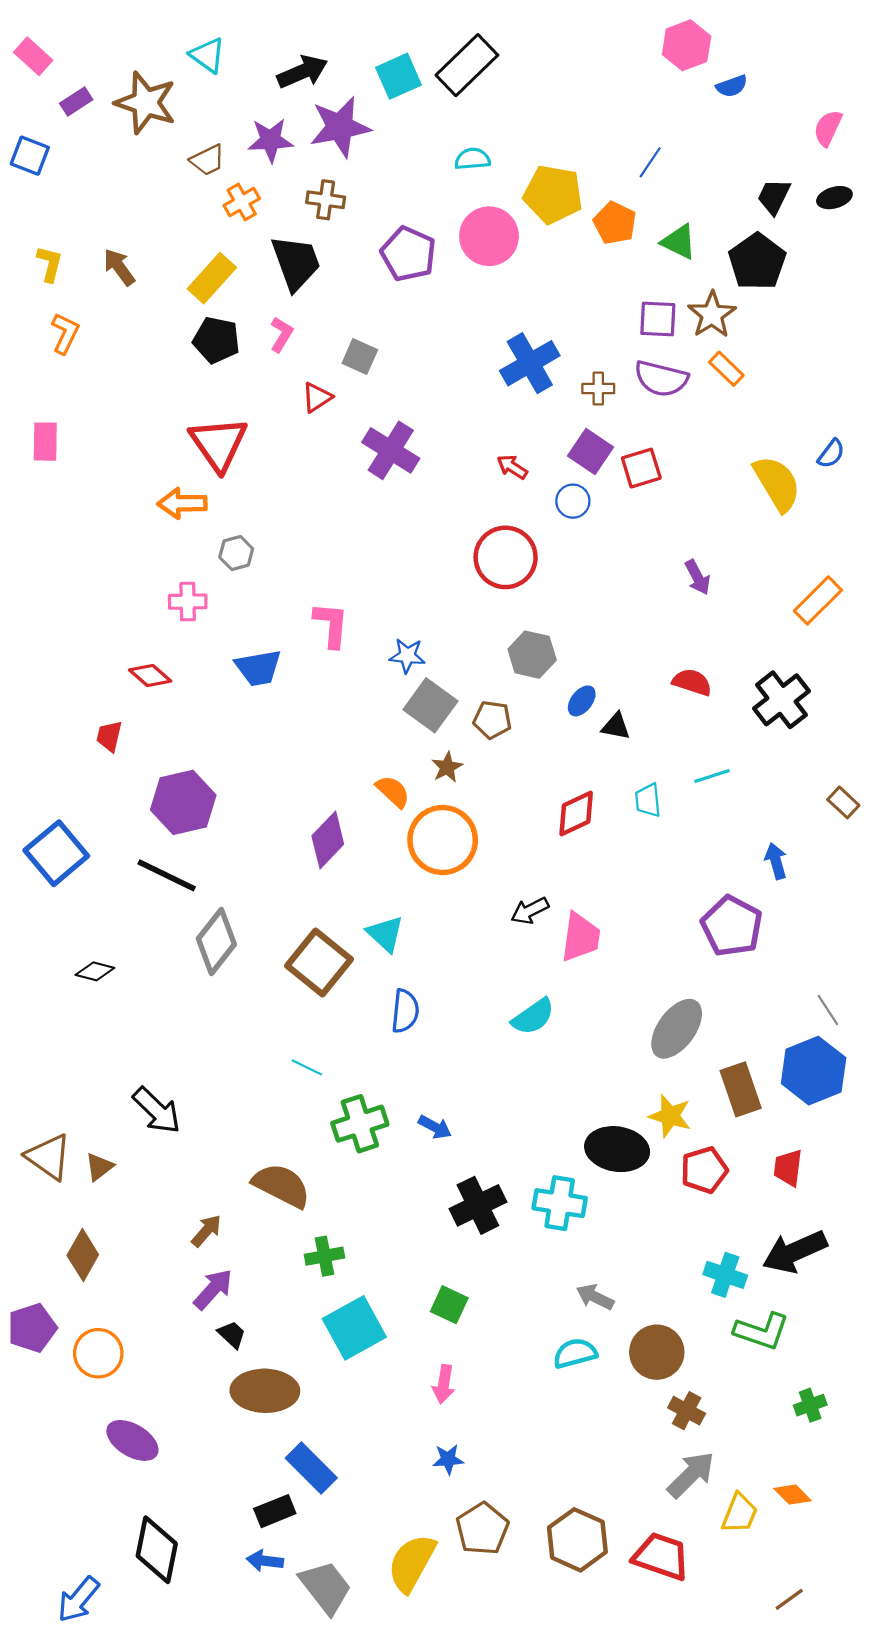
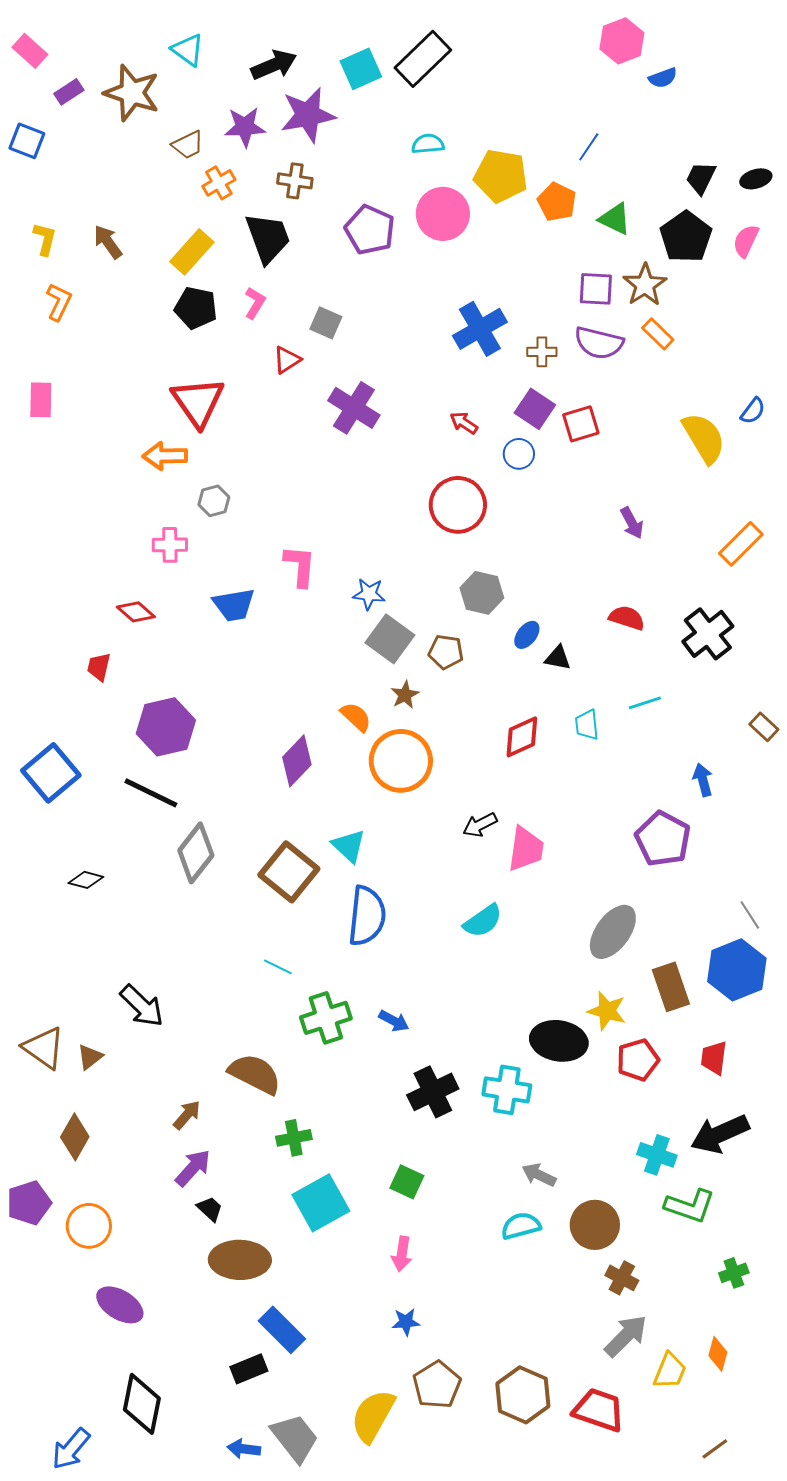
pink semicircle: (828, 128) -> (746, 241), moved
blue semicircle: (405, 1011) -> (367, 916), size x1.5
orange diamond: (793, 1495) -> (718, 1354), turned 60
blue arrow: (265, 1561) -> (244, 1449), moved

